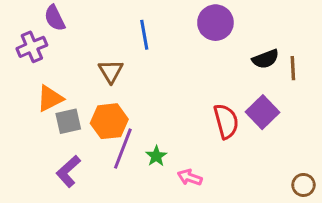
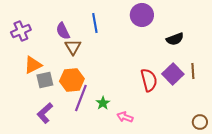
purple semicircle: (55, 18) -> (63, 31), moved
brown line: (293, 68) -> (193, 71), moved

